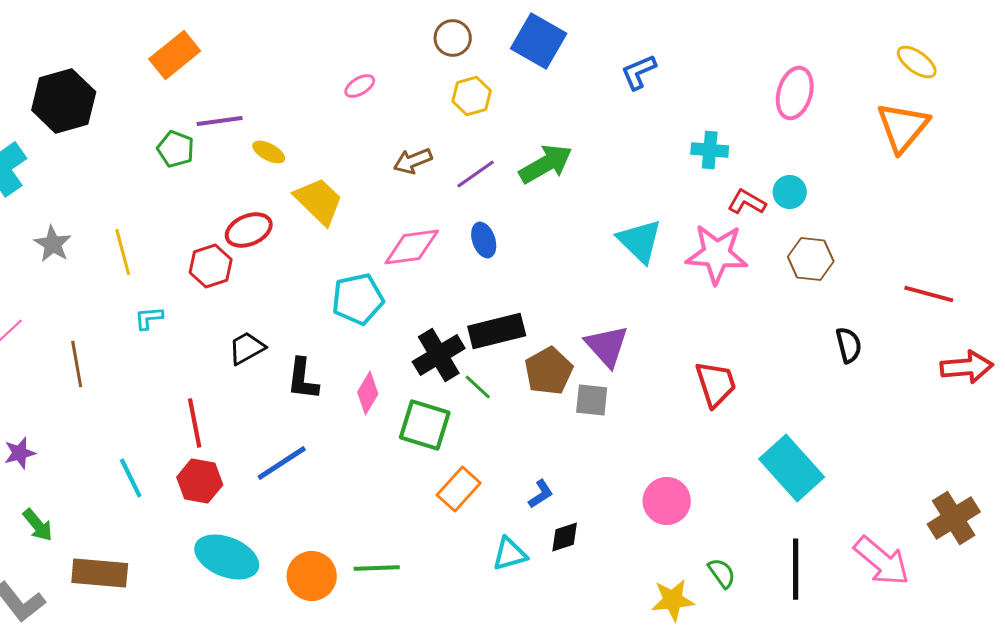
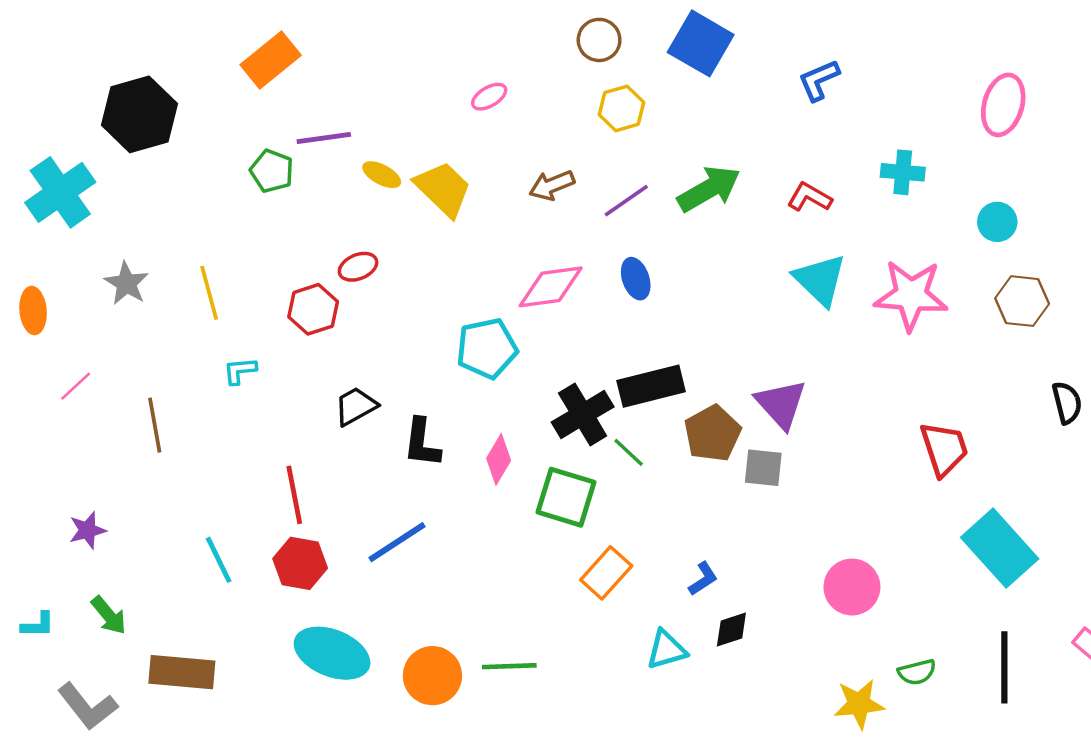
yellow trapezoid: (319, 201) -> (443, 189), moved
red L-shape: (747, 202) -> (809, 197), moved
red ellipse: (249, 230) -> (358, 267), size x0.7
red trapezoid: (716, 384) -> (944, 449), moved
green semicircle: (722, 573) -> (917, 672), turned 112

